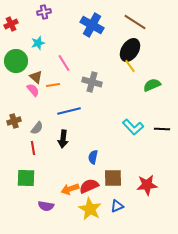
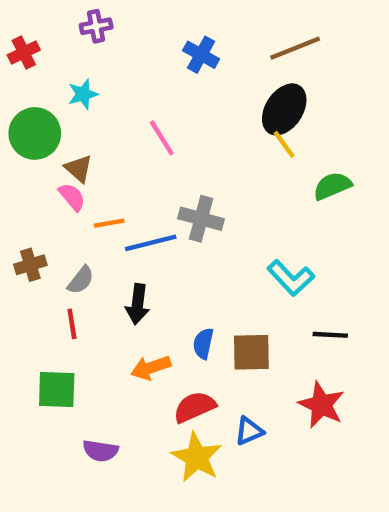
brown line: (135, 22) -> (295, 48), turned -55
blue cross: (92, 25) -> (201, 55), size x0.7
pink line: (64, 63) -> (162, 138), moved
gray cross: (92, 82) -> (201, 219), moved
orange line: (53, 85) -> (109, 223), moved
black line: (162, 129) -> (330, 335), moved
brown square: (113, 178) -> (251, 352), moved
red star: (147, 185) -> (321, 405), turned 30
orange arrow: (70, 189) -> (151, 368), moved
blue triangle: (117, 206) -> (249, 431), moved

